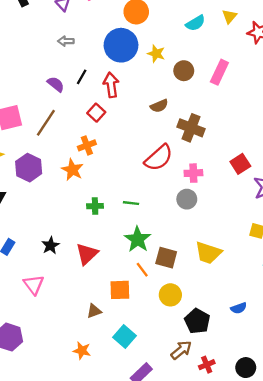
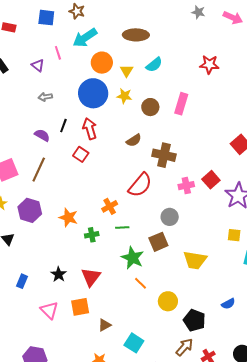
yellow triangle: (229, 16) -> (127, 71), moved
orange cross: (87, 145) -> (110, 206), moved
orange star: (72, 170) -> (68, 217), moved
pink cross: (193, 173) -> (186, 186), moved
brown square: (166, 258) -> (158, 242), moved, turned -30
orange square: (120, 290) -> (80, 307), moved

